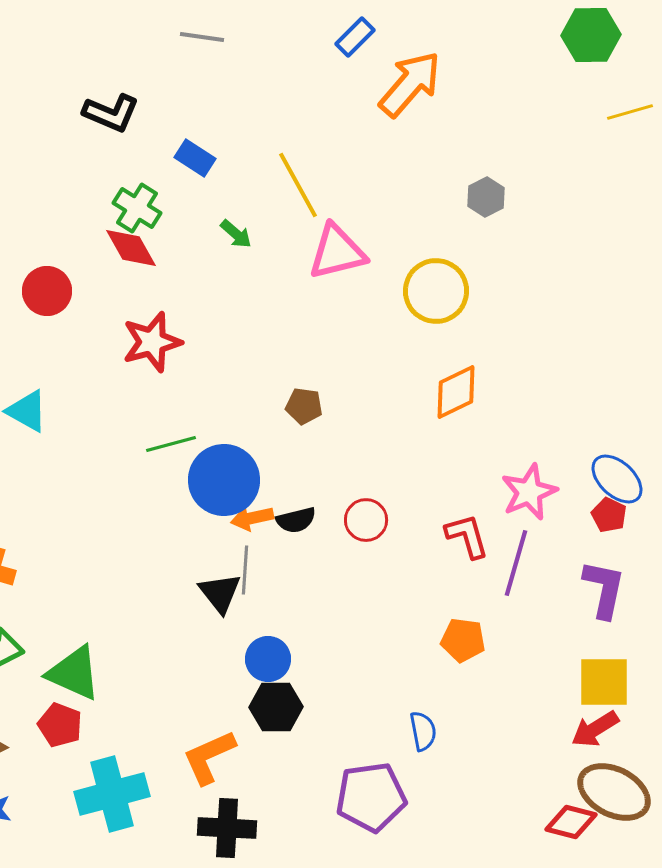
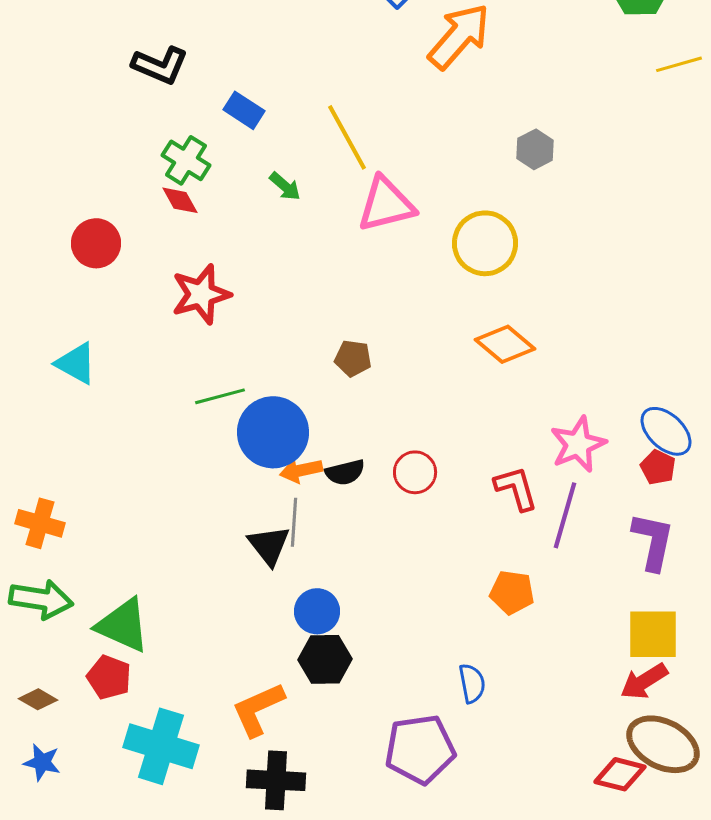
red diamond: (131, 248) -> (180, 200), size x0.7
orange diamond: (456, 392) -> (505, 344), turned 66
cyan cross: (112, 794) -> (161, 746), turned 32

